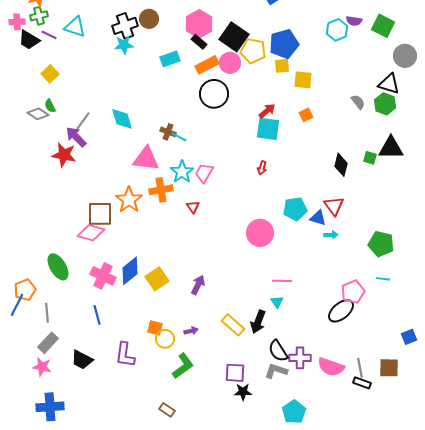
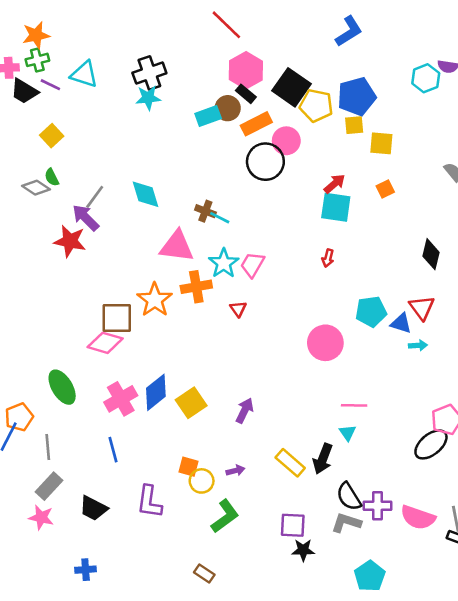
brown circle: (149, 19) -> (228, 108), moved
pink circle: (230, 63) -> (286, 141), moved
pink cross: (103, 276) -> (121, 399), turned 35
blue cross: (50, 407) -> (86, 570), moved, size x0.6

